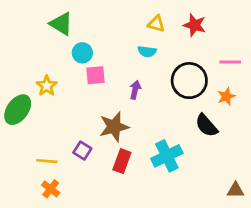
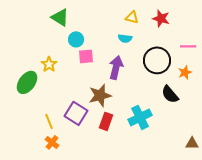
purple arrow: (135, 90) -> (116, 67), size x1.6
purple square: (82, 151) -> (76, 113), size x1.6
yellow line: (47, 161) -> (49, 121), turned 63

